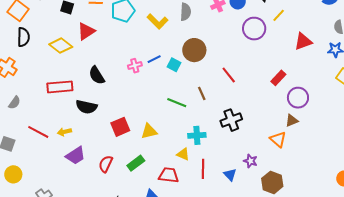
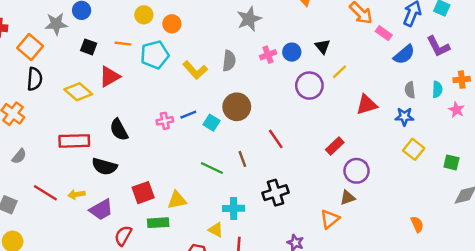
orange triangle: (278, 139) -> (330, 219), turned 36
purple trapezoid: (75, 156) -> (101, 210), moved
green rectangle: (136, 163) -> (158, 223), moved, turned 30

